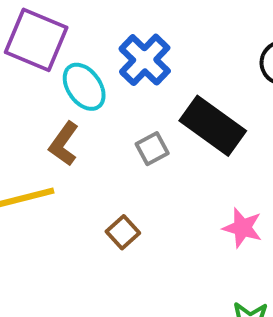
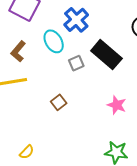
cyan ellipse: (84, 87) -> (54, 41), moved
brown L-shape: (64, 144) -> (18, 51), moved

